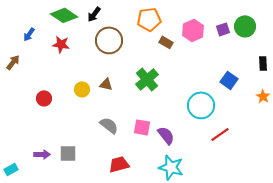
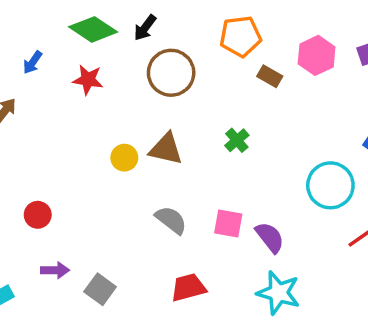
green cross: (147, 79) -> (237, 140), size x0.6
brown triangle: (106, 84) -> (166, 149), size x1.5
red circle: (44, 98) -> (38, 215), moved
gray square: (68, 153) -> (100, 289), moved, turned 36

